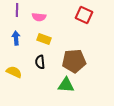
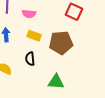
brown pentagon: (74, 61) -> (61, 43), moved

